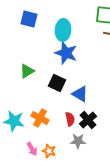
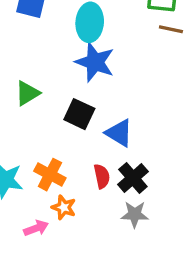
gray star: (78, 141) -> (135, 214), moved
pink arrow: (32, 149) -> (36, 228), turned -80
orange star: (49, 151) -> (64, 207), moved

